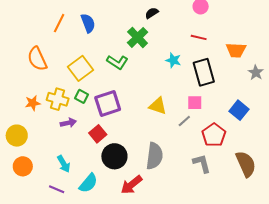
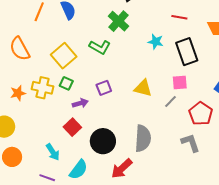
purple square: (108, 103) -> (104, 88), moved, size x0.6
purple arrow: (68, 123) -> (80, 103), moved
red square: (98, 134) -> (72, 127), moved

